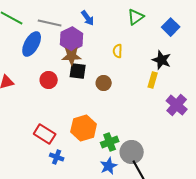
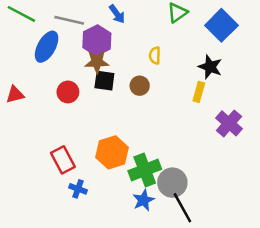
blue square: (171, 27) -> (221, 25), size x1.4
brown circle: (104, 83) -> (140, 86), moved
red rectangle: (45, 134) -> (63, 160), turned 30
green cross: (110, 142) -> (145, 170), size x1.4

